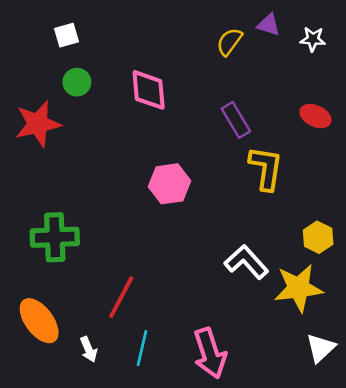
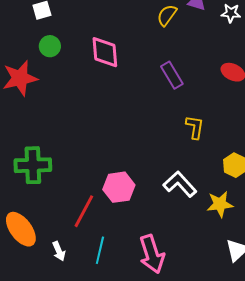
yellow L-shape: (266, 168) -> (195, 127), moved, size x0.7
pink hexagon: (169, 184) -> (119, 187), moved
yellow star: (299, 288) -> (220, 204), size x0.7

